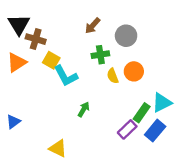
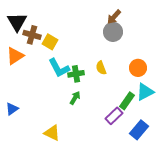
brown arrow: (93, 26) -> (114, 17), moved
green cross: (100, 55) -> (76, 74), moved
yellow square: (51, 60) -> (50, 42), moved
orange circle: (134, 71) -> (138, 68), moved
blue rectangle: (155, 131) -> (139, 130), moved

